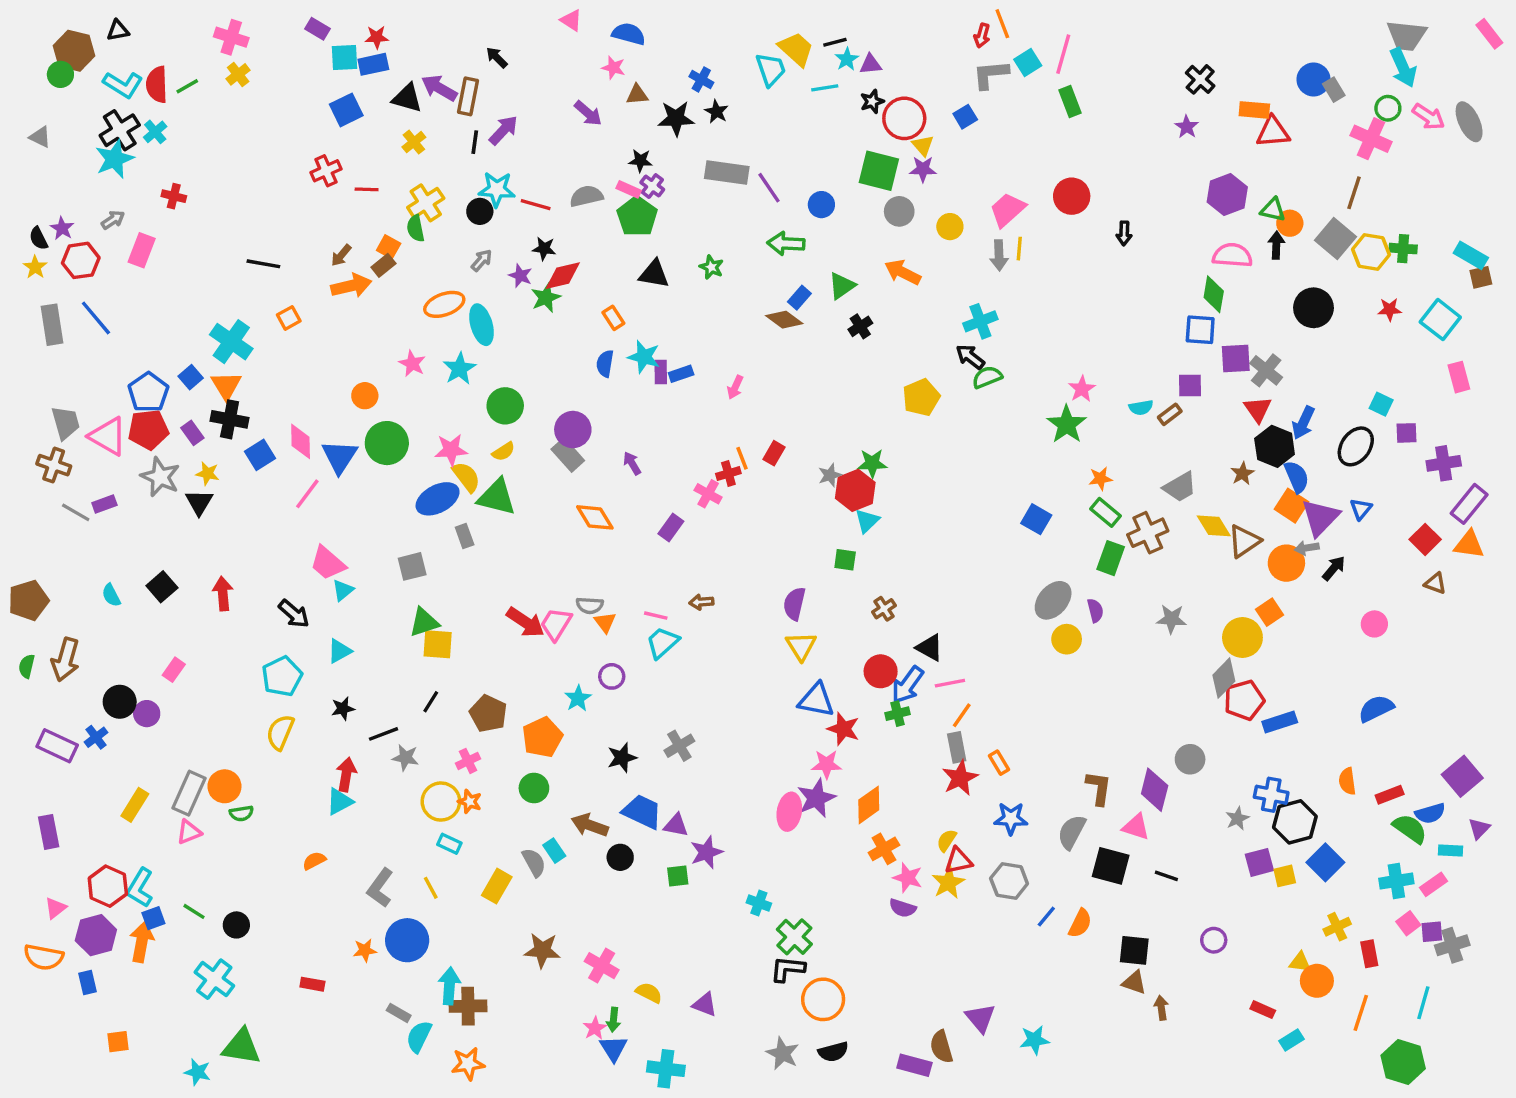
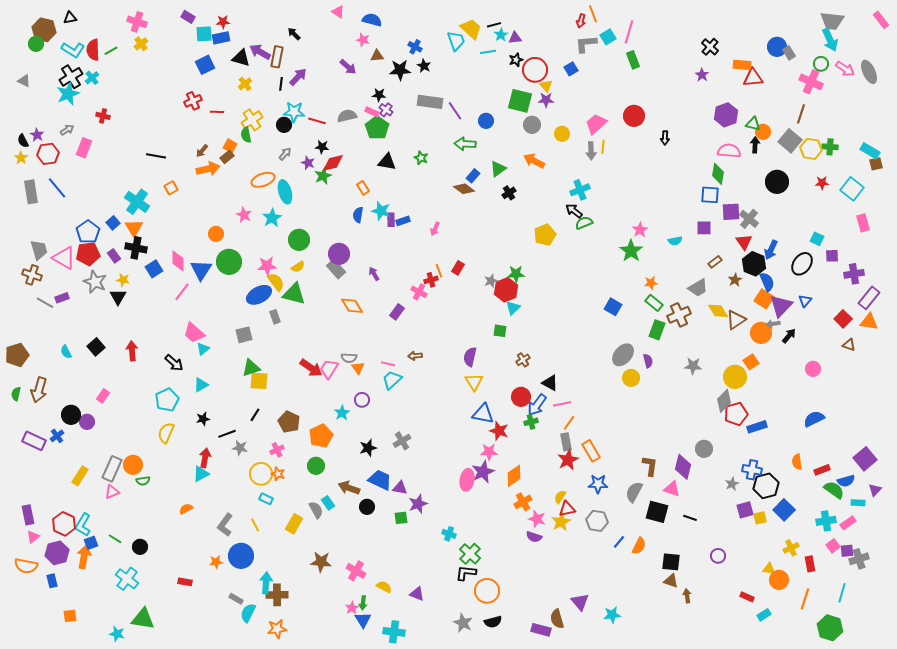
brown rectangle: (1170, 414) -> (715, 262), moved
orange rectangle: (999, 763) -> (591, 451), size x1.5
purple rectangle: (49, 832) -> (28, 515), moved

